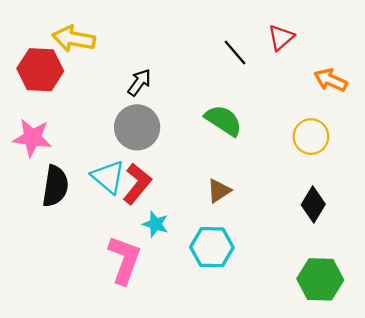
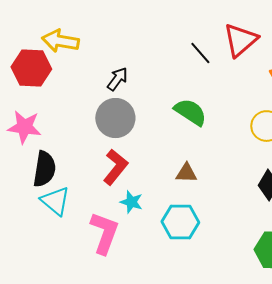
red triangle: (281, 38) -> (240, 40), size x1.5
cyan triangle: (108, 177) -> (55, 201), moved
brown triangle: (219, 191) -> (186, 173), turned 35

